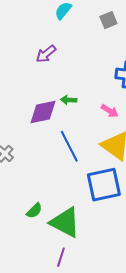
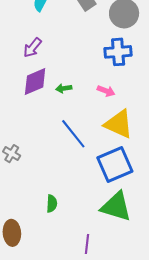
purple diamond: (43, 112) -> (35, 82), moved
green semicircle: (34, 211) -> (52, 204), turned -30
green triangle: (65, 222) -> (116, 207), moved

